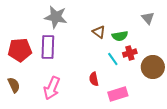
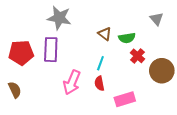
red cross: (130, 53) -> (137, 56), turned -32
cyan line: (113, 59) -> (100, 63), moved, turned 56
pink arrow: (52, 88) -> (72, 82), moved

